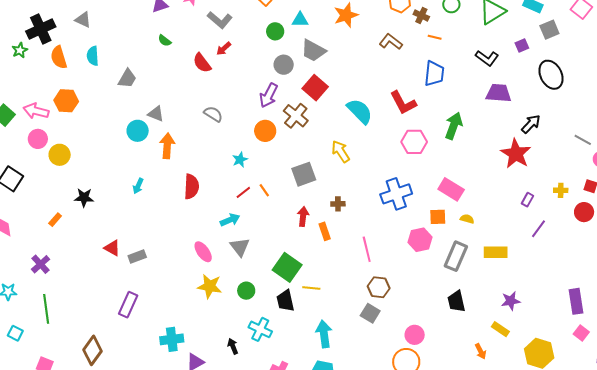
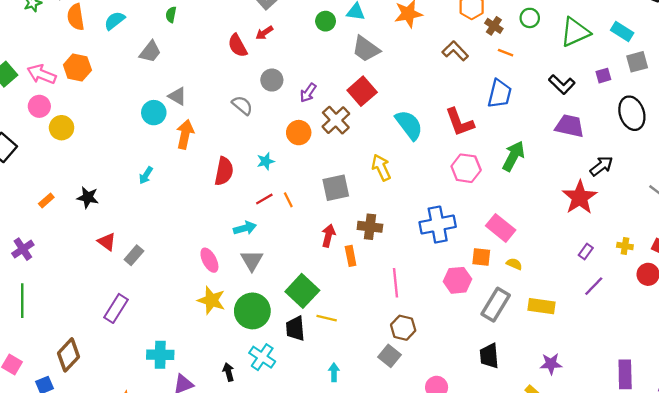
green semicircle: (165, 41) -> (171, 15), moved, turned 56
cyan semicircle: (93, 56) -> (115, 21), turned 48
gray circle: (284, 65) -> (272, 80), moved
purple arrow: (269, 95) -> (308, 93), size x0.7
red semicircle: (191, 187) -> (224, 171), moved
black star: (84, 198) -> (88, 197), moved
brown cross: (338, 204) -> (370, 227), size x1.5
gray rectangle: (137, 256) -> (134, 255), turned -36
green circle: (246, 291) -> (252, 311), size x1.8
cyan arrow: (324, 334) -> (334, 372), size x0.6

